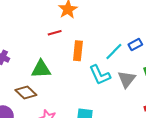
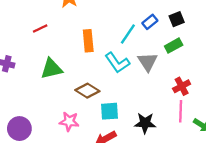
red line: (55, 33) -> (40, 28), moved
brown diamond: (26, 92) -> (87, 91), moved

